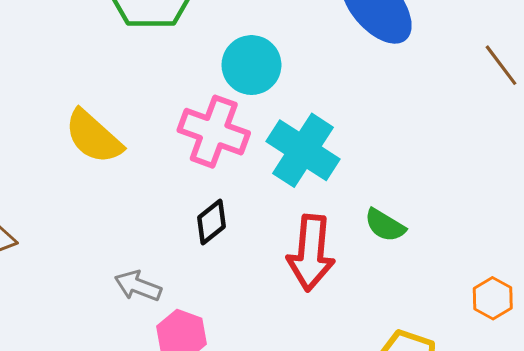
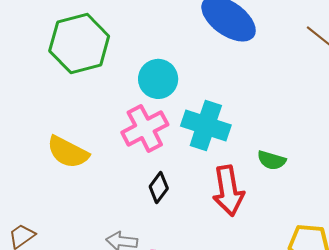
pink cross: (214, 132) -> (145, 128), turned -33

